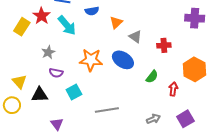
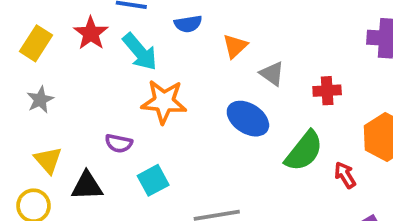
yellow rectangle: (22, 27) -> (36, 43), moved
gray star: (48, 52) -> (40, 100), moved
orange star: (91, 60) -> (164, 102), moved
green semicircle: (152, 77) -> (304, 151), size x1.6
red arrow: (173, 89) -> (345, 175), turned -40

